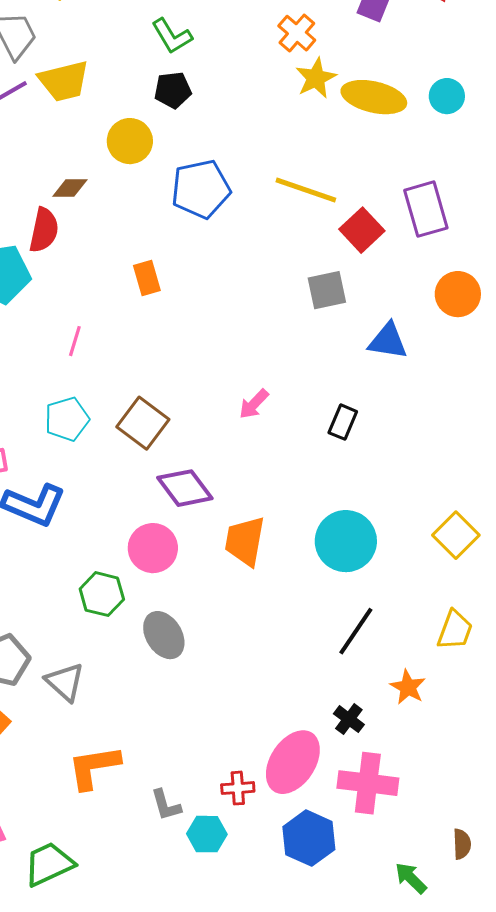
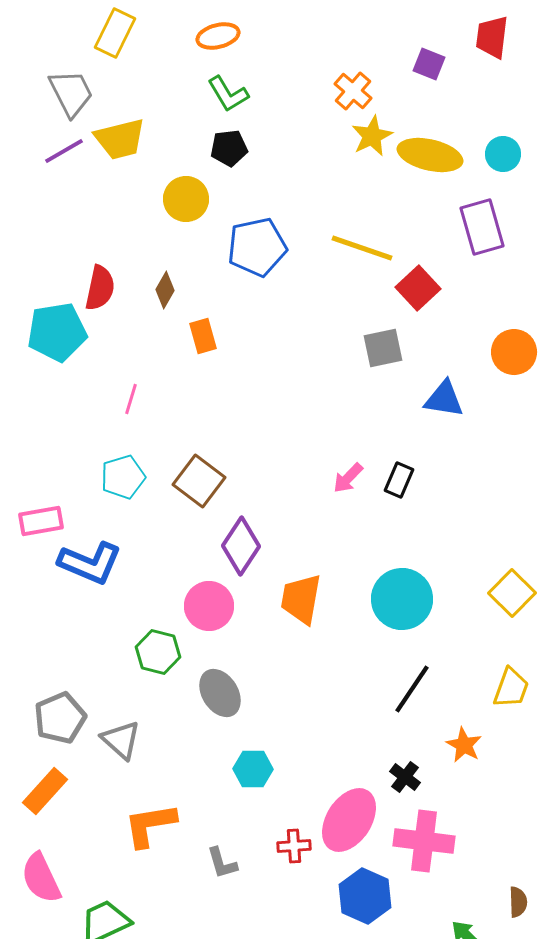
brown diamond: (70, 188) -> (165, 290), moved, turned -60
purple rectangle: (426, 209) -> (482, 227), moved
pink arrow: (254, 404) -> (348, 478), moved
purple diamond: (185, 488) -> (241, 546), turned 70
cyan hexagon: (207, 834) -> (253, 769), moved

